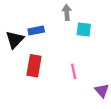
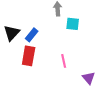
blue rectangle: (36, 31) -> (32, 35), moved, turned -40

